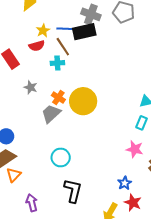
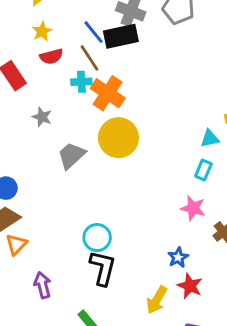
blue line: (65, 29) -> (94, 32), turned 48
yellow star: (43, 31) -> (42, 31), moved
orange cross: (58, 98) -> (108, 93), moved, size x1.6
cyan circle: (61, 157) -> (97, 238), moved

